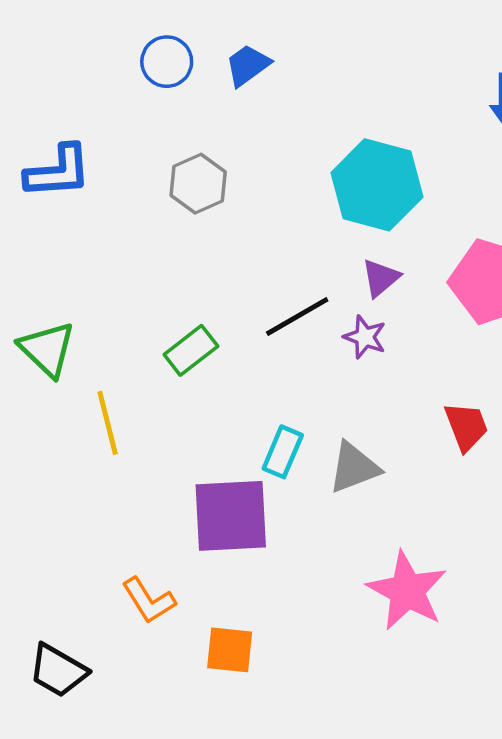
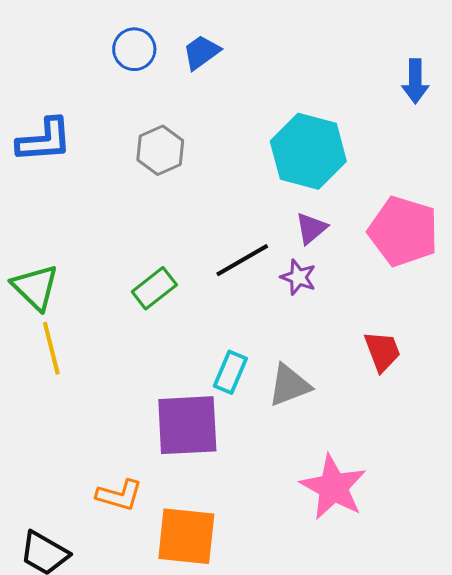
yellow line: (108, 423) -> (51, 348), moved
orange L-shape: (149, 600) -> (119, 495), turned -42
orange square: (230, 650) -> (186, 536), size x1.5

